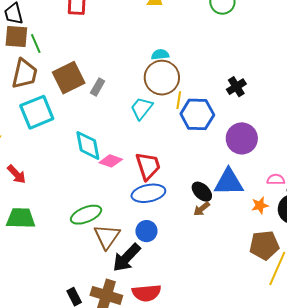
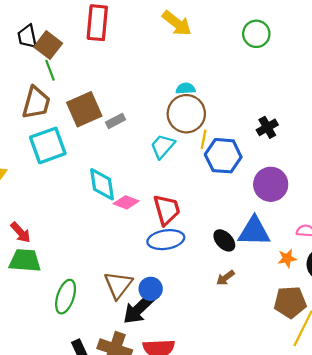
brown square: (16, 37) -> (48, 45), moved, turned 30
gray rectangle: (98, 87) -> (115, 121), turned 30
red arrow: (17, 174) -> (21, 232), moved
brown arrow: (202, 209) -> (225, 278), moved
green ellipse: (86, 215) -> (66, 297), moved, turned -52
blue circle: (146, 231) -> (151, 289), moved

